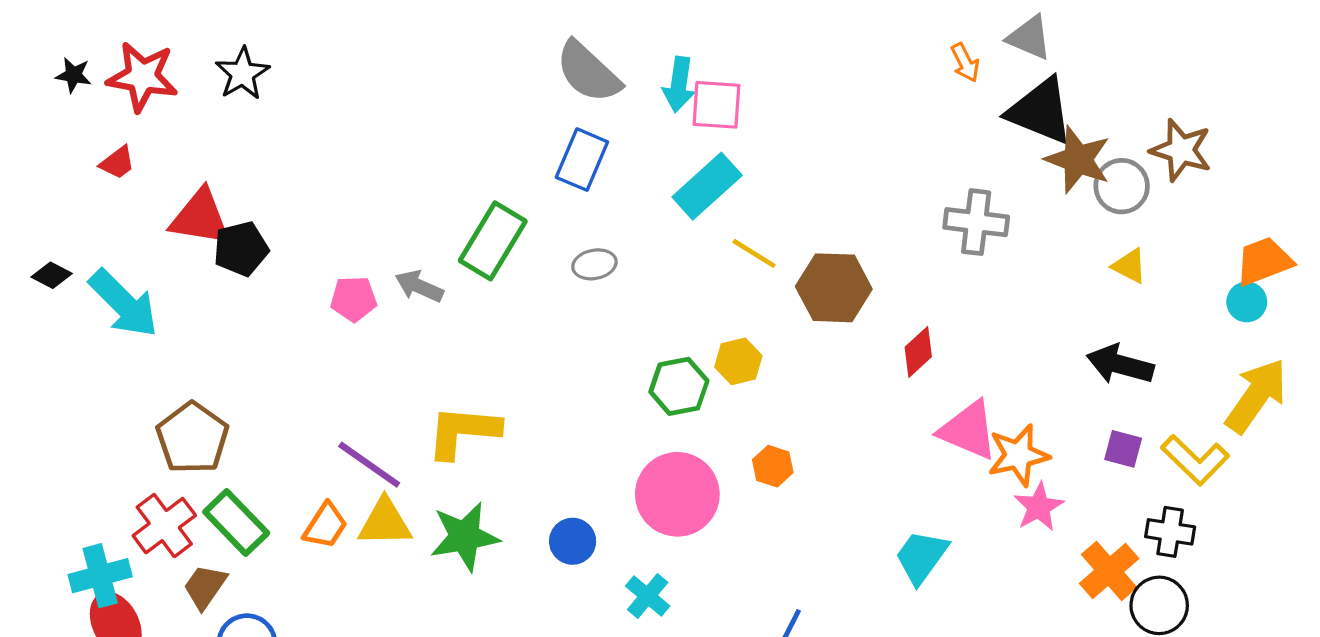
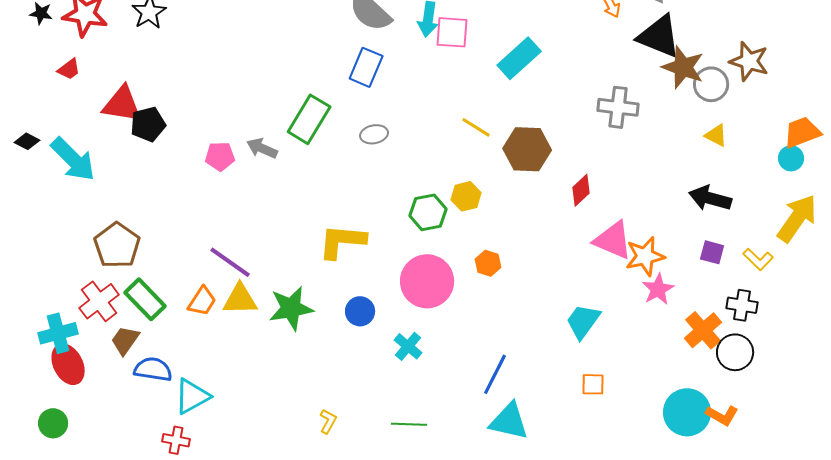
cyan rectangle: (707, 186) -> (519, 58), moved
yellow L-shape: (463, 432) -> (342, 241), moved
yellow L-shape: (1195, 460) -> (758, 259), size x0.7

